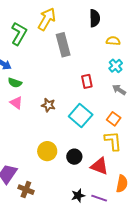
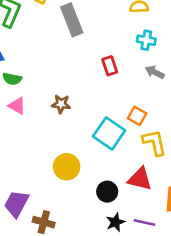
cyan cross: (116, 66) -> (146, 40), turned -32
cyan square: (81, 115) -> (109, 133), moved
orange square: (114, 119) -> (137, 116), moved
black circle: (74, 157) -> (107, 192), moved

